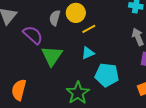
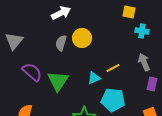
yellow line: (89, 29) -> (113, 68), moved
purple semicircle: (33, 35) -> (32, 72), moved

